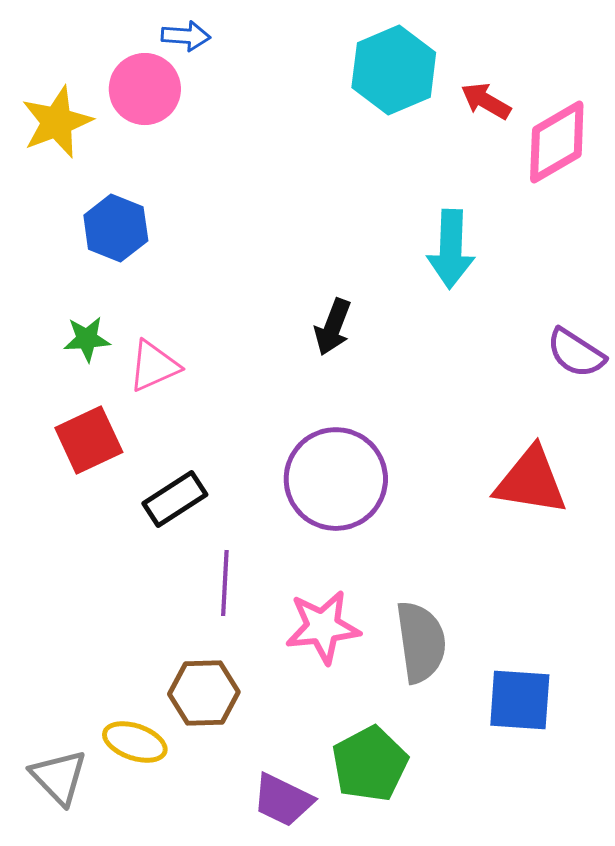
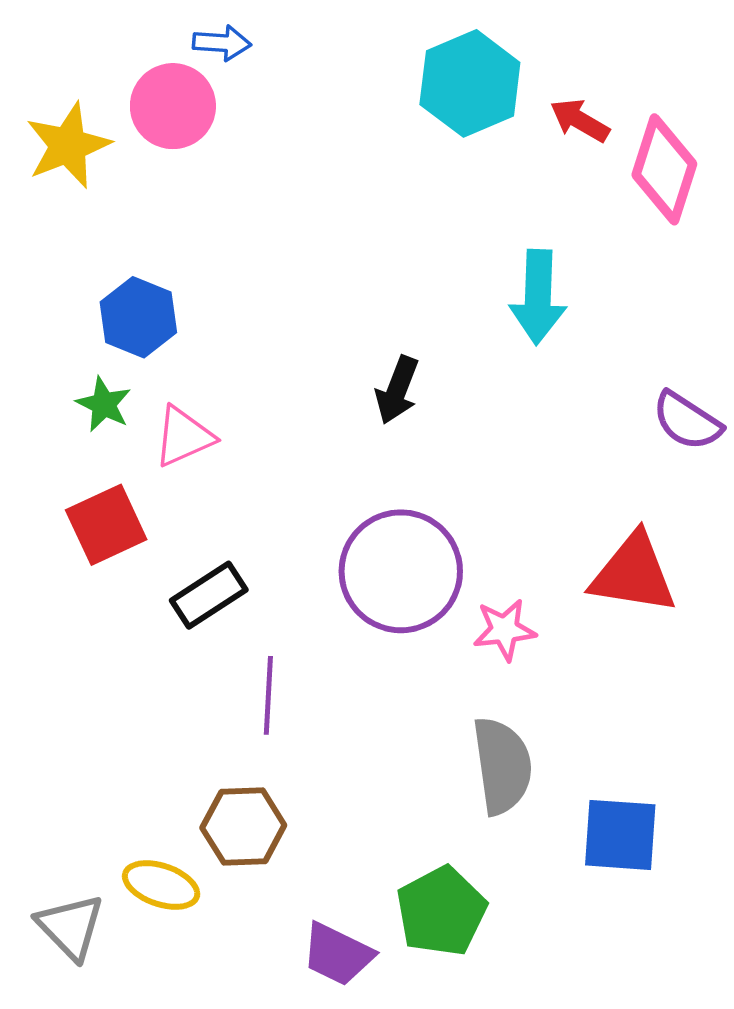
pink diamond: (557, 142) -> (664, 169), turned -42
blue hexagon: (116, 228) -> (138, 317), moved
green star: (87, 339) -> (104, 404), turned 30
pink star: (323, 627) -> (505, 630), moved, size x0.7

